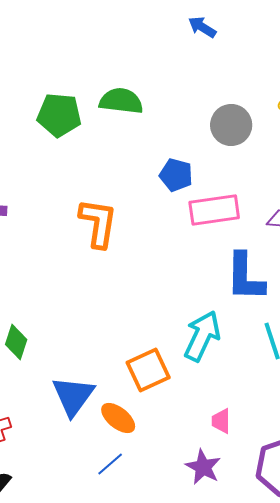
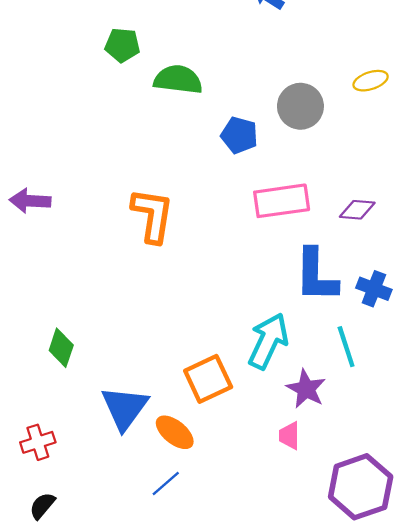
green pentagon: (59, 115) -> (122, 45), moved, size x0.7
blue pentagon: (176, 175) -> (239, 135), moved
purple star: (203, 467) -> (306, 389), moved

